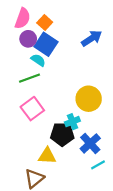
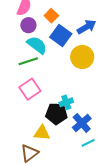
orange square: (45, 23) -> (51, 16), moved
blue square: (46, 44) -> (61, 35), moved
cyan semicircle: (38, 60) -> (37, 45), size x1.5
yellow circle: (89, 99) -> (82, 57), moved

